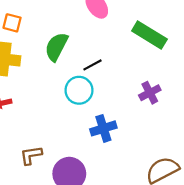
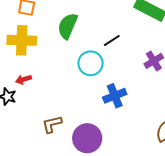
black line: (92, 65) -> (112, 40), moved

